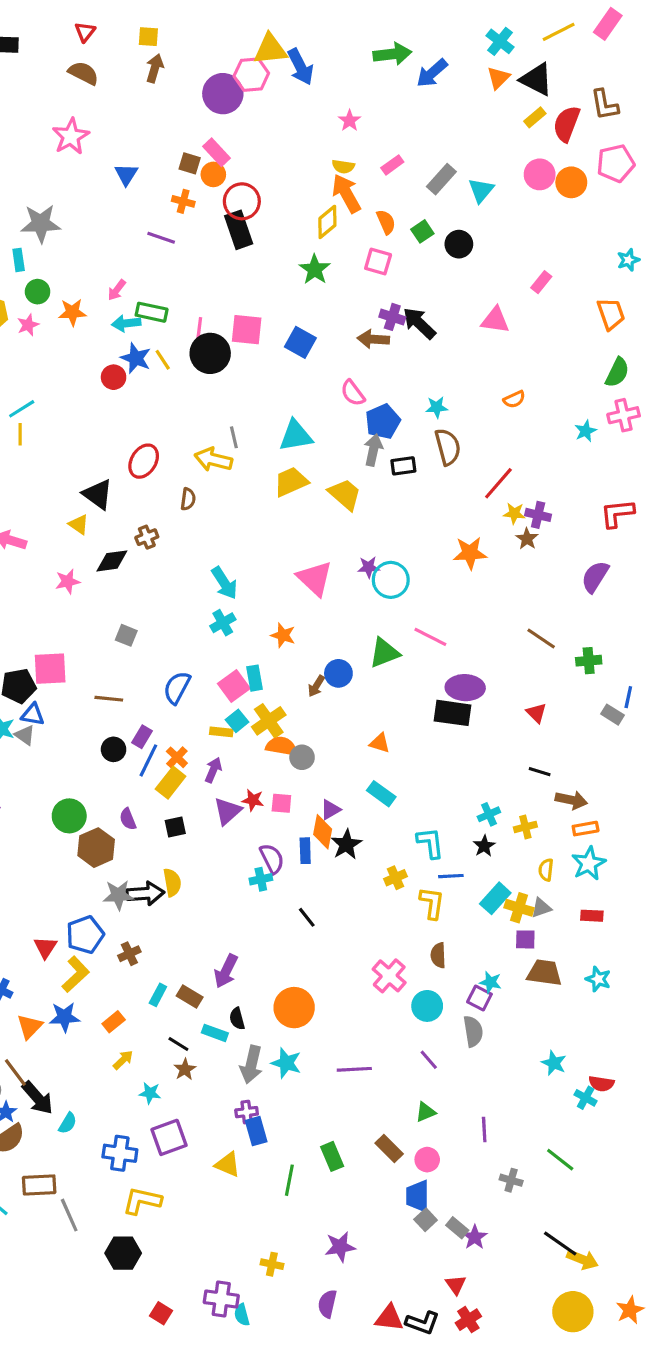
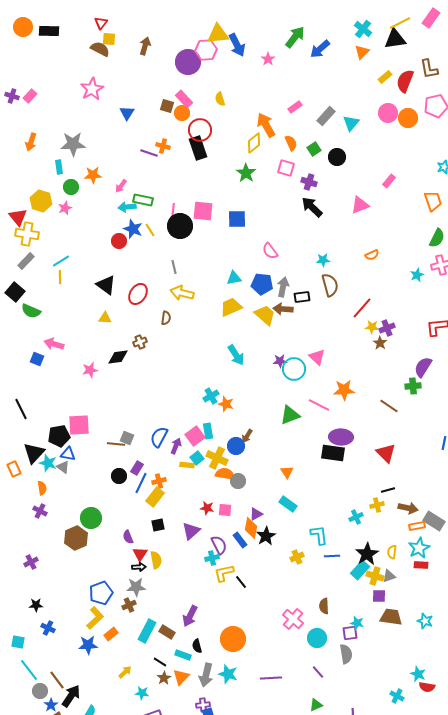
yellow square: (148, 37) -> (109, 39), moved
green arrow: (392, 54) -> (295, 37), turned -45
black triangle: (536, 79) -> (395, 39), moved, turned -35
pink star: (350, 121) -> (268, 59), moved
yellow semicircle: (343, 166) -> (220, 99), moved, turned 64
orange cross: (183, 201) -> (163, 146), moved
orange star: (72, 312) -> (93, 175), moved
purple cross: (392, 317) -> (309, 182), moved
pink triangle: (495, 320) -> (360, 205), turned -30
brown arrow: (373, 339) -> (283, 309), moved
blue square: (300, 342) -> (237, 219), turned -30
blue pentagon: (383, 422) -> (262, 284), moved, turned 30
cyan triangle: (296, 436) -> (234, 278), size x0.7
gray line: (234, 437) -> (174, 267), moved
black triangle: (98, 494) -> (106, 285), moved
purple cross: (538, 515) -> (387, 328), turned -35
yellow triangle: (79, 524) -> (105, 318), moved, turned -32
orange star: (470, 553) -> (344, 390), moved
pink triangle: (315, 578) -> (317, 357), moved, size x0.7
cyan arrow: (224, 583) -> (236, 355), moved
cyan cross: (223, 623) -> (211, 396), moved
gray square: (126, 635) -> (127, 438), moved
green cross: (589, 661) -> (413, 386), moved
blue circle: (338, 673) -> (236, 446), moved
red triangle: (536, 713) -> (386, 453), size x1.5
gray rectangle: (612, 715) -> (434, 521), moved, size x1.5
yellow cross: (269, 721) -> (217, 458), turned -30
orange triangle: (380, 743) -> (287, 472), turned 40
orange cross: (177, 757) -> (159, 481), turned 32
purple arrow: (213, 770) -> (176, 446), moved
black line: (540, 772) -> (388, 490), turned -32
purple triangle: (228, 811) -> (191, 531), moved
purple semicircle: (128, 819) -> (128, 537), moved
yellow cross: (525, 827) -> (377, 505), moved
black star: (484, 846) -> (367, 554), moved, size x1.6
brown hexagon: (96, 848) -> (76, 538), moved
blue rectangle: (305, 851) -> (240, 540), turned -35
black arrow: (145, 894) -> (139, 567), size x0.6
gray star: (118, 895) -> (136, 587), moved
yellow L-shape: (432, 903) -> (224, 573), moved, turned -110
red rectangle: (592, 916) -> (421, 565), moved
red triangle: (45, 947) -> (140, 554), moved
cyan rectangle: (158, 995) -> (147, 631), size x1.6
purple square: (479, 998) -> (350, 633), turned -35
orange rectangle: (114, 1022) -> (111, 634), moved
orange triangle: (30, 1027) -> (181, 677), moved
cyan star: (554, 1063) -> (418, 674), moved
black arrow: (38, 1098) -> (71, 696), turned -105
cyan cross: (586, 1098) -> (397, 696), moved

